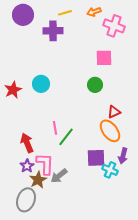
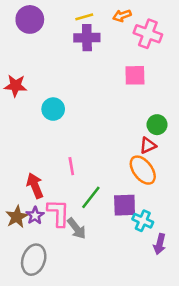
purple cross: (53, 31) -> (87, 38), moved
green circle: (95, 85) -> (157, 125), moved
red star: (13, 90) -> (16, 86), moved, turned 30
green line: (66, 137) -> (91, 197), moved
purple arrow: (123, 156) -> (160, 244), moved
gray arrow: (59, 176) -> (77, 228), turned -90
brown star: (38, 180) -> (17, 217), moved

